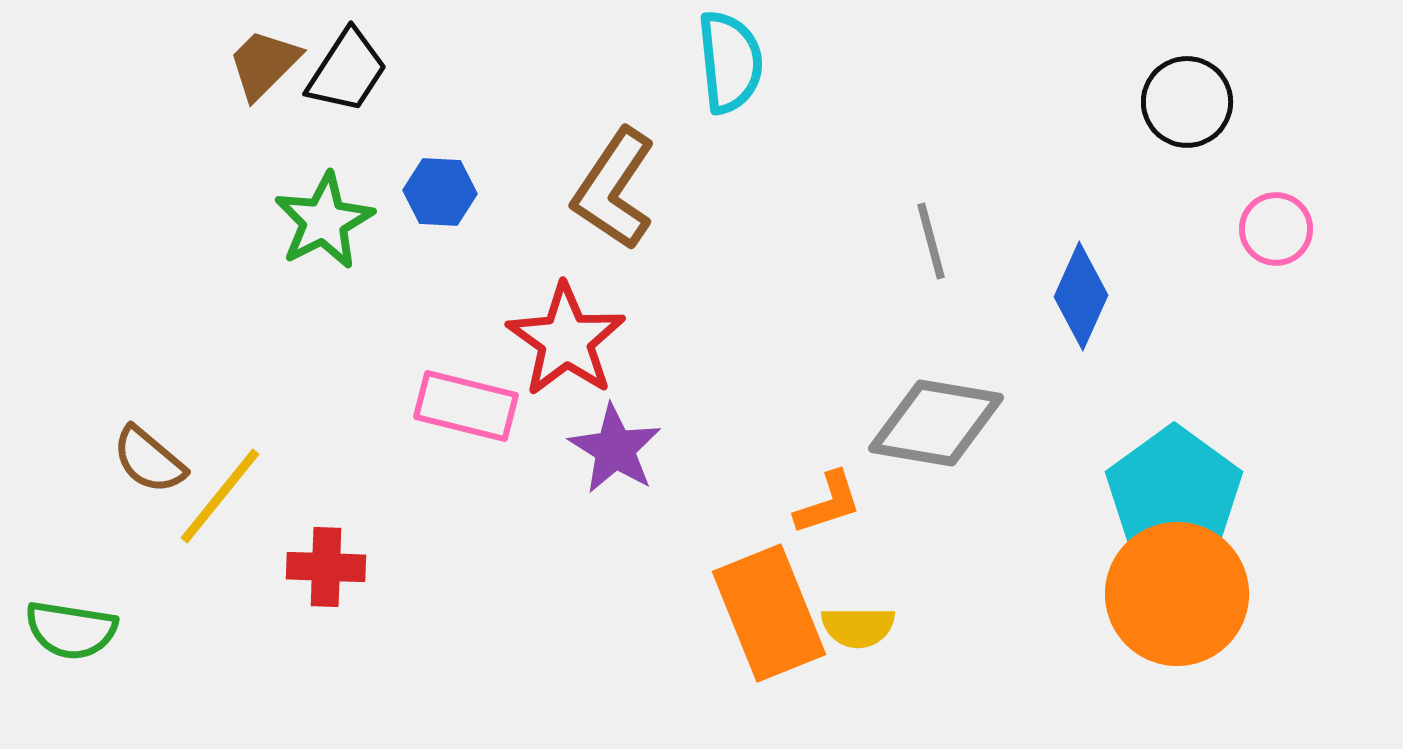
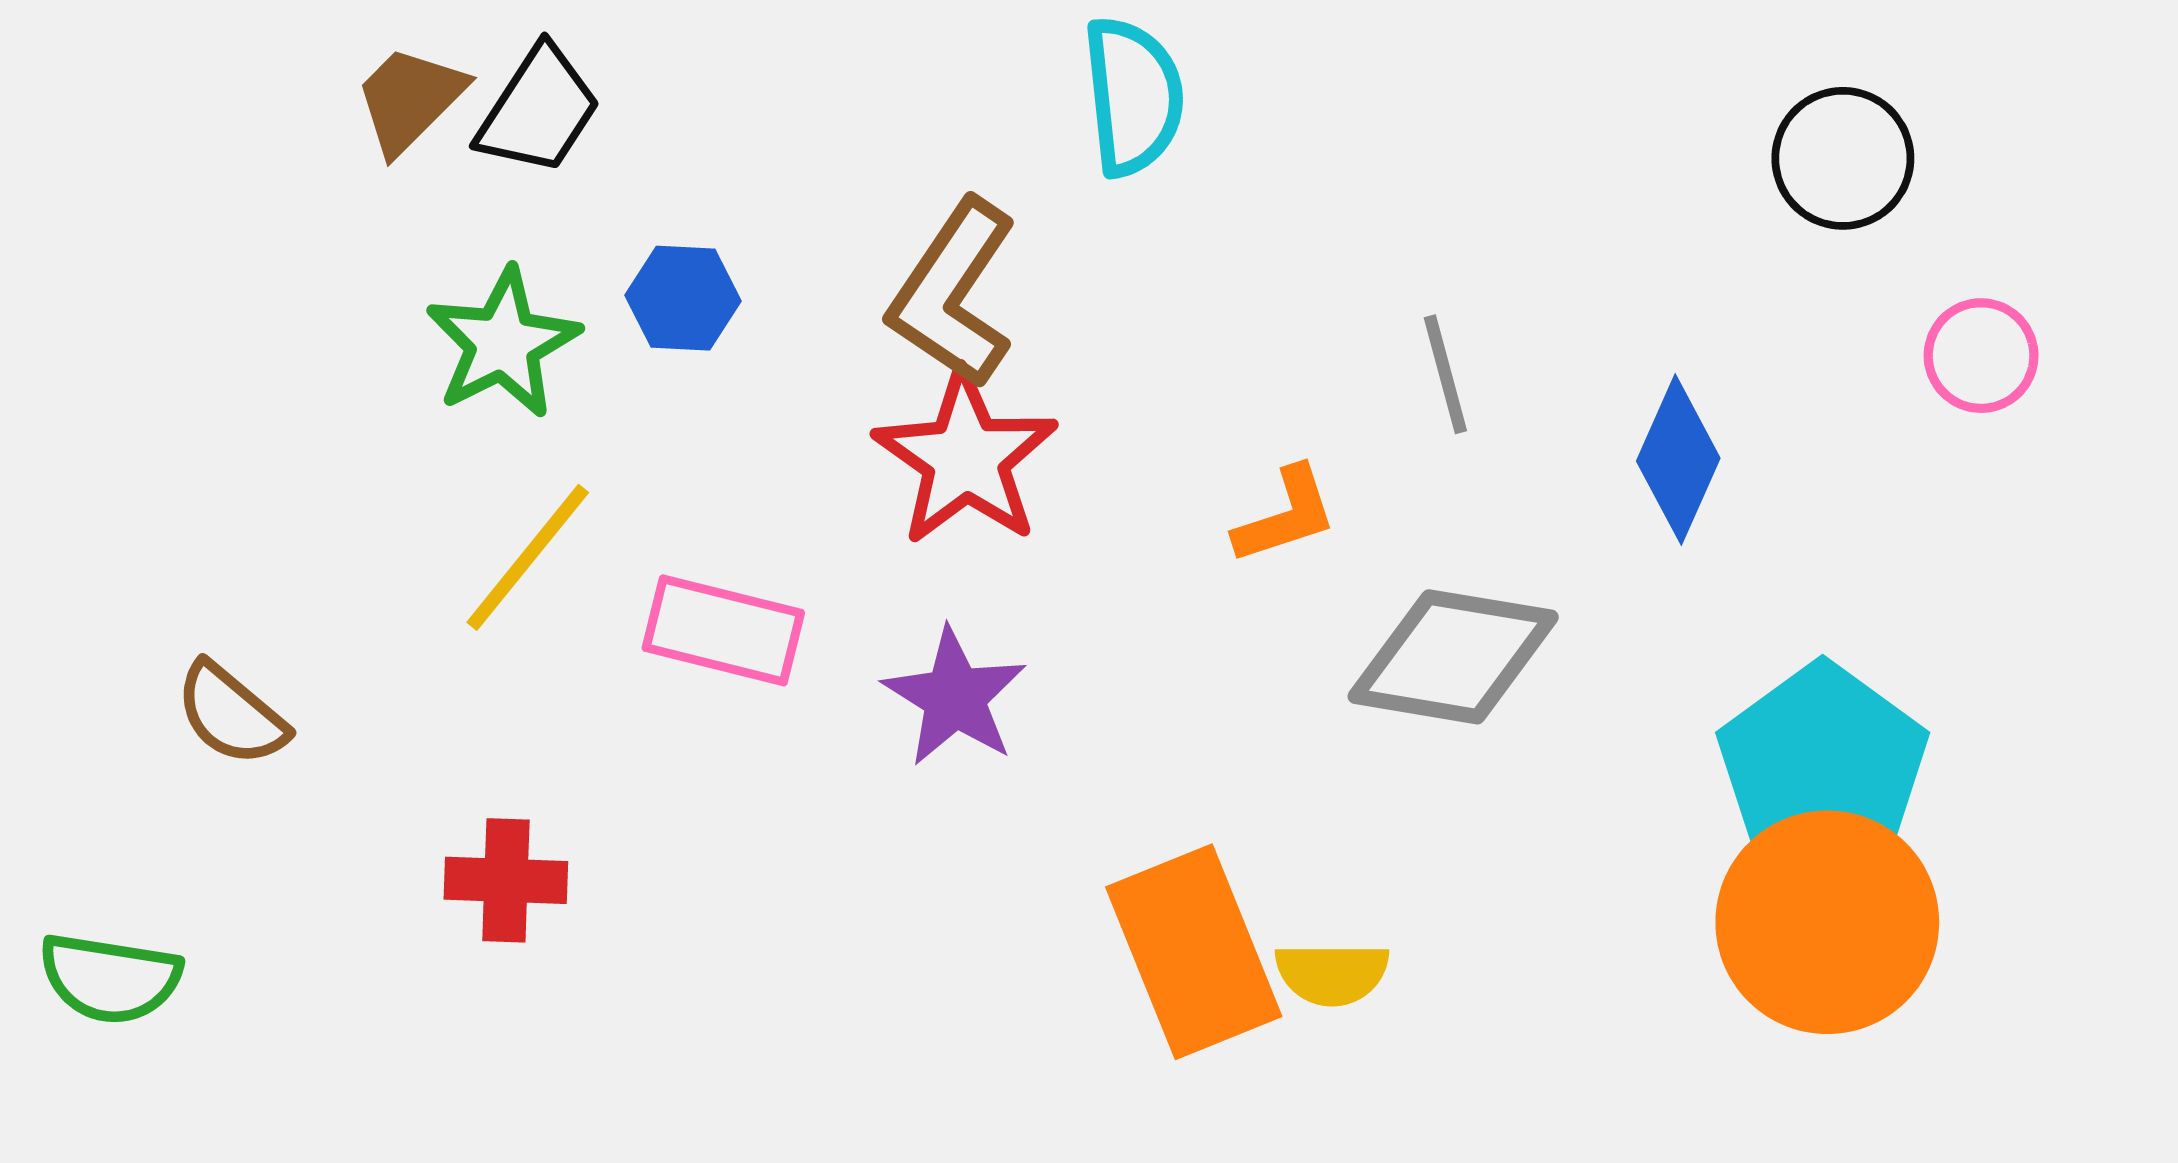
red star: (566, 340) -> (966, 458), moved
yellow line: (220, 496) -> (528, 557), moved
orange L-shape: (828, 503) -> (1285, 515), moved

